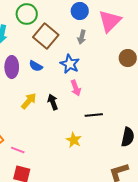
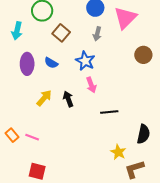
brown square: (46, 36) -> (61, 33), size x0.7
yellow star: (74, 140) -> (118, 152), moved
pink line: (18, 150) -> (32, 137), moved

